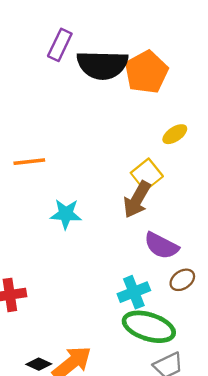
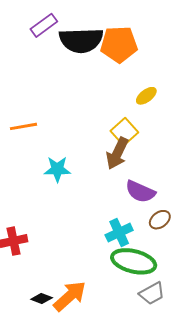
purple rectangle: (60, 45) -> (44, 25), turned 32
orange pentagon: (146, 72) -> (119, 44), turned 30

